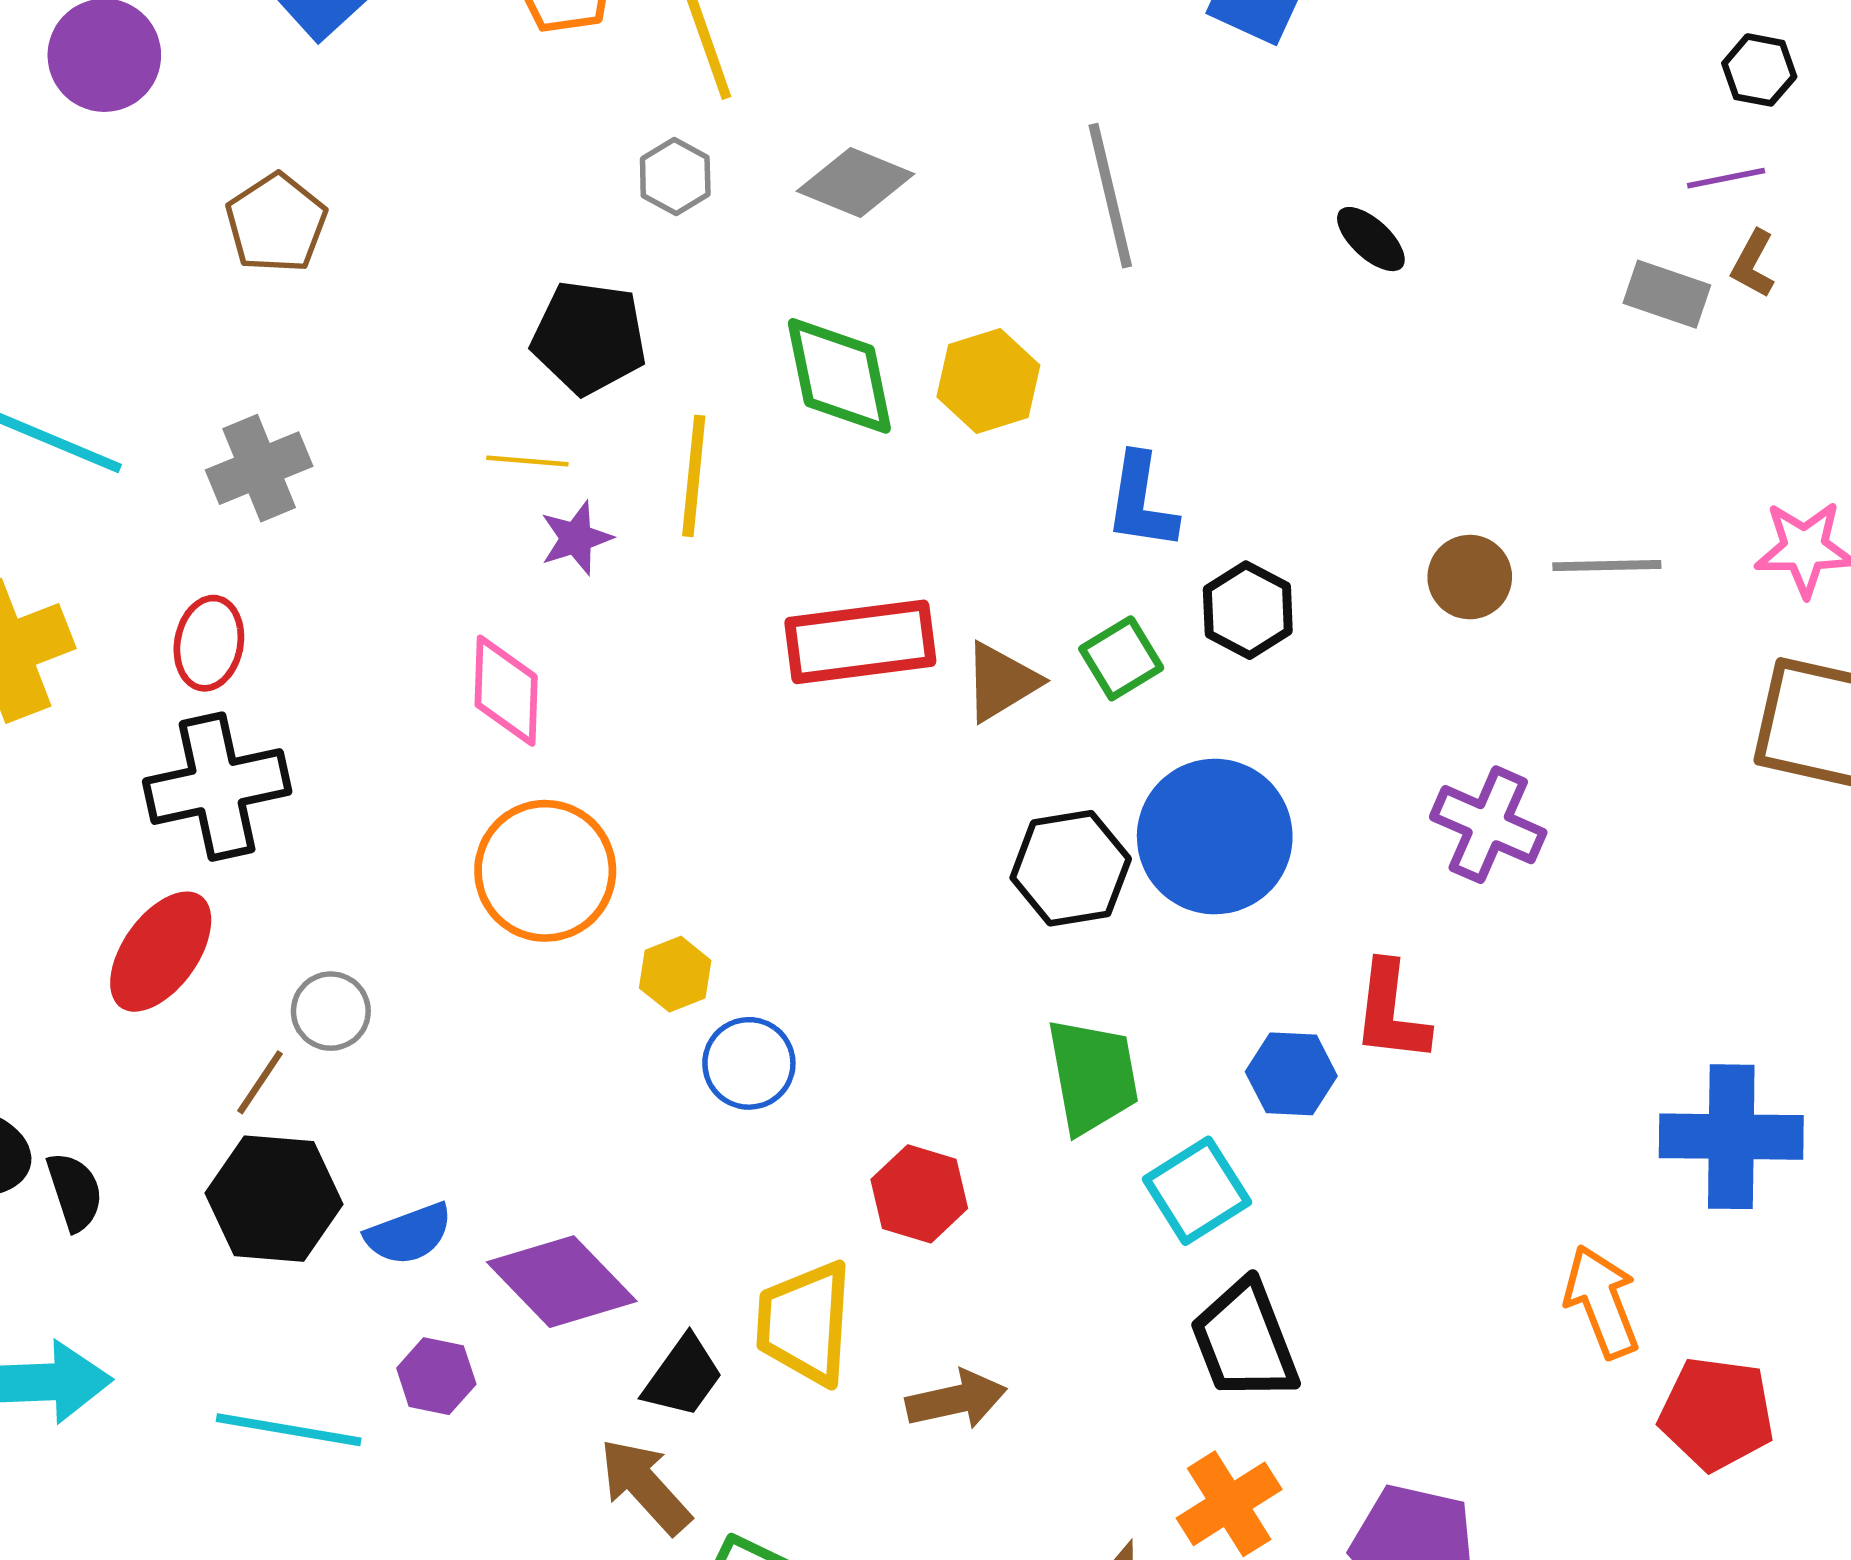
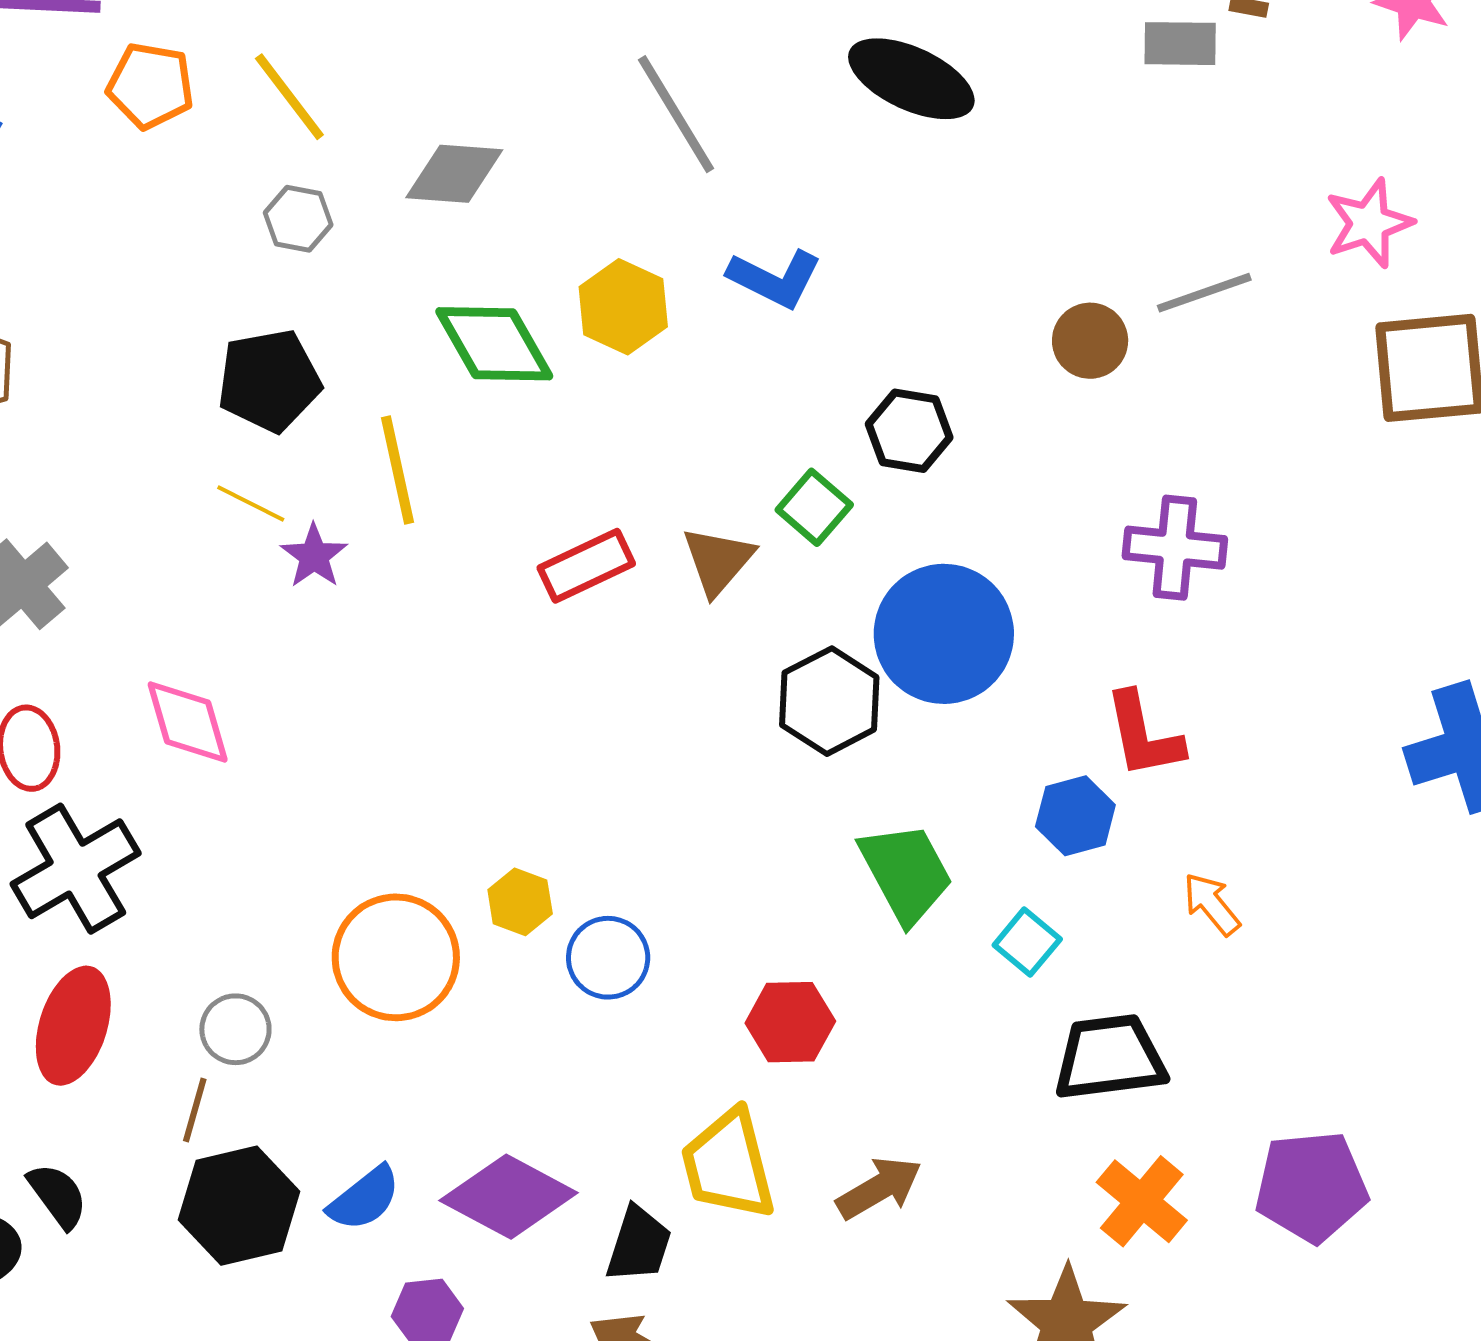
black ellipse: (1371, 239) -> (911, 79), size x1.8
yellow line: (527, 461) -> (251, 504), turned 40
blue L-shape: (1141, 502) -> (775, 279), moved, turned -54
red rectangle: (860, 642) -> (586, 566), size x0.7
pink diamond: (506, 691) -> (188, 722), moved
orange circle: (545, 871) -> (396, 957), moved
cyan square: (1197, 1191) -> (1027, 942), size x0.7
black semicircle: (75, 1192) -> (58, 1196), moved
orange arrow: (1602, 1302) -> (1212, 904), moved, size x0.7
black trapezoid: (1245, 1341) -> (1110, 1057), turned 122

